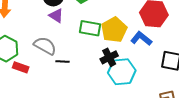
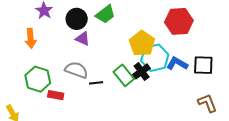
green rectangle: (90, 28) -> (124, 75), moved, turned 50
blue L-shape: (141, 39) -> (177, 64), moved
cyan hexagon: (122, 72) -> (155, 58), moved

